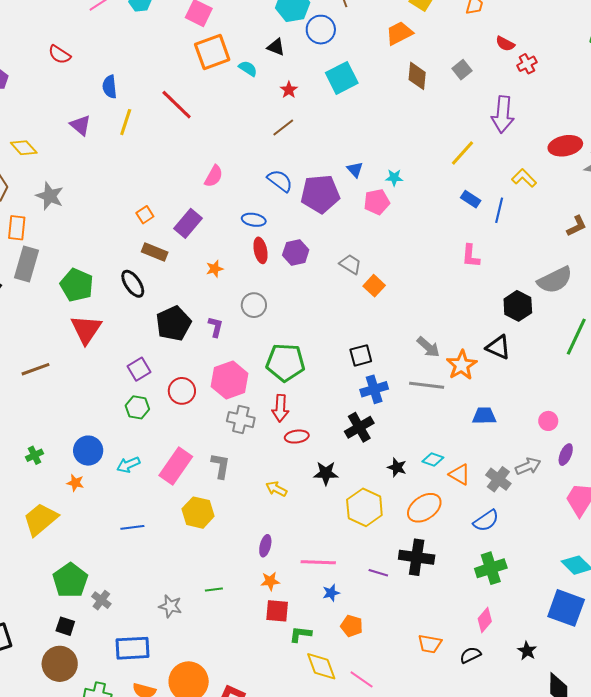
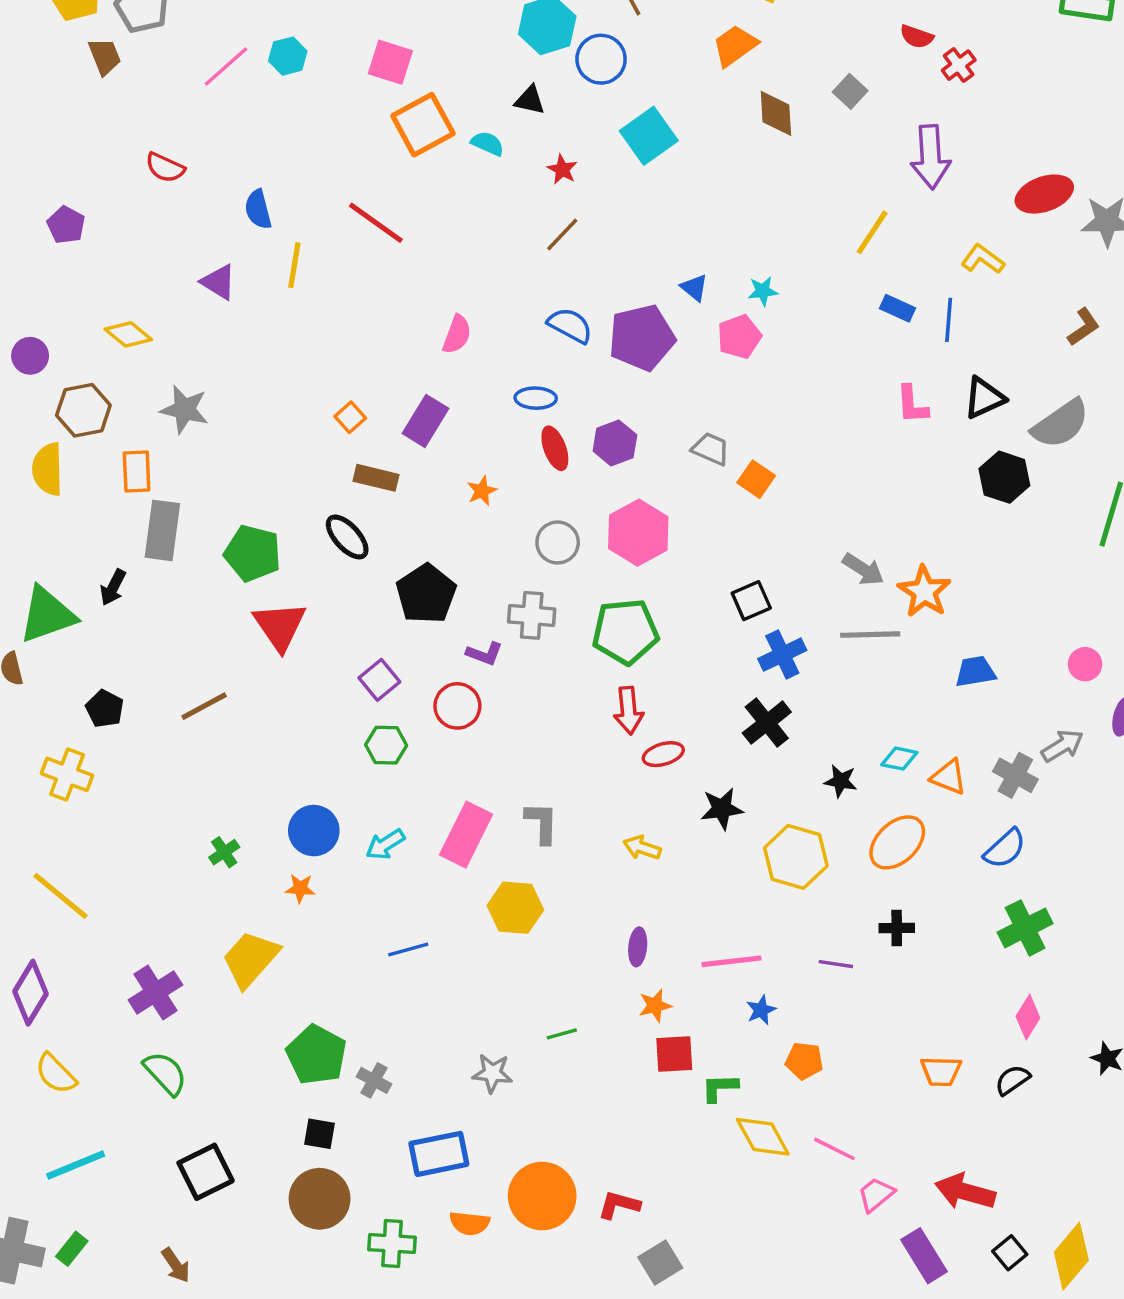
purple L-shape: (216, 327) -> (484, 654), moved, turned 105
black triangle: (498, 347) -> (984, 398), moved, turned -40
pink hexagon: (230, 380) -> (638, 533), moved
gray cross: (241, 420) -> (532, 615), moved
black cross: (417, 557) -> (897, 928), size x0.6

